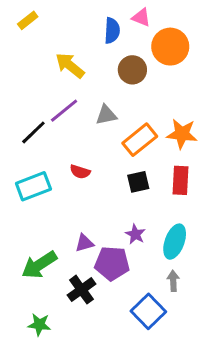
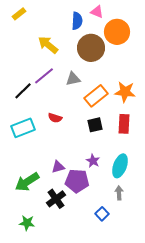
brown circle: (132, 70) -> (91, 48), size x1.4
blue square: (148, 311) -> (102, 214), size x0.6

